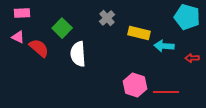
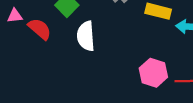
pink triangle: (18, 37) -> (15, 16), turned -32

